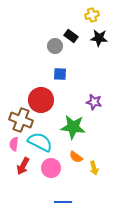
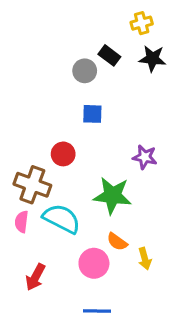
red circle: (41, 100) -> (63, 154), size x0.6
red arrow: (23, 166) -> (35, 277), moved
pink circle: (51, 168) -> (94, 263), moved

